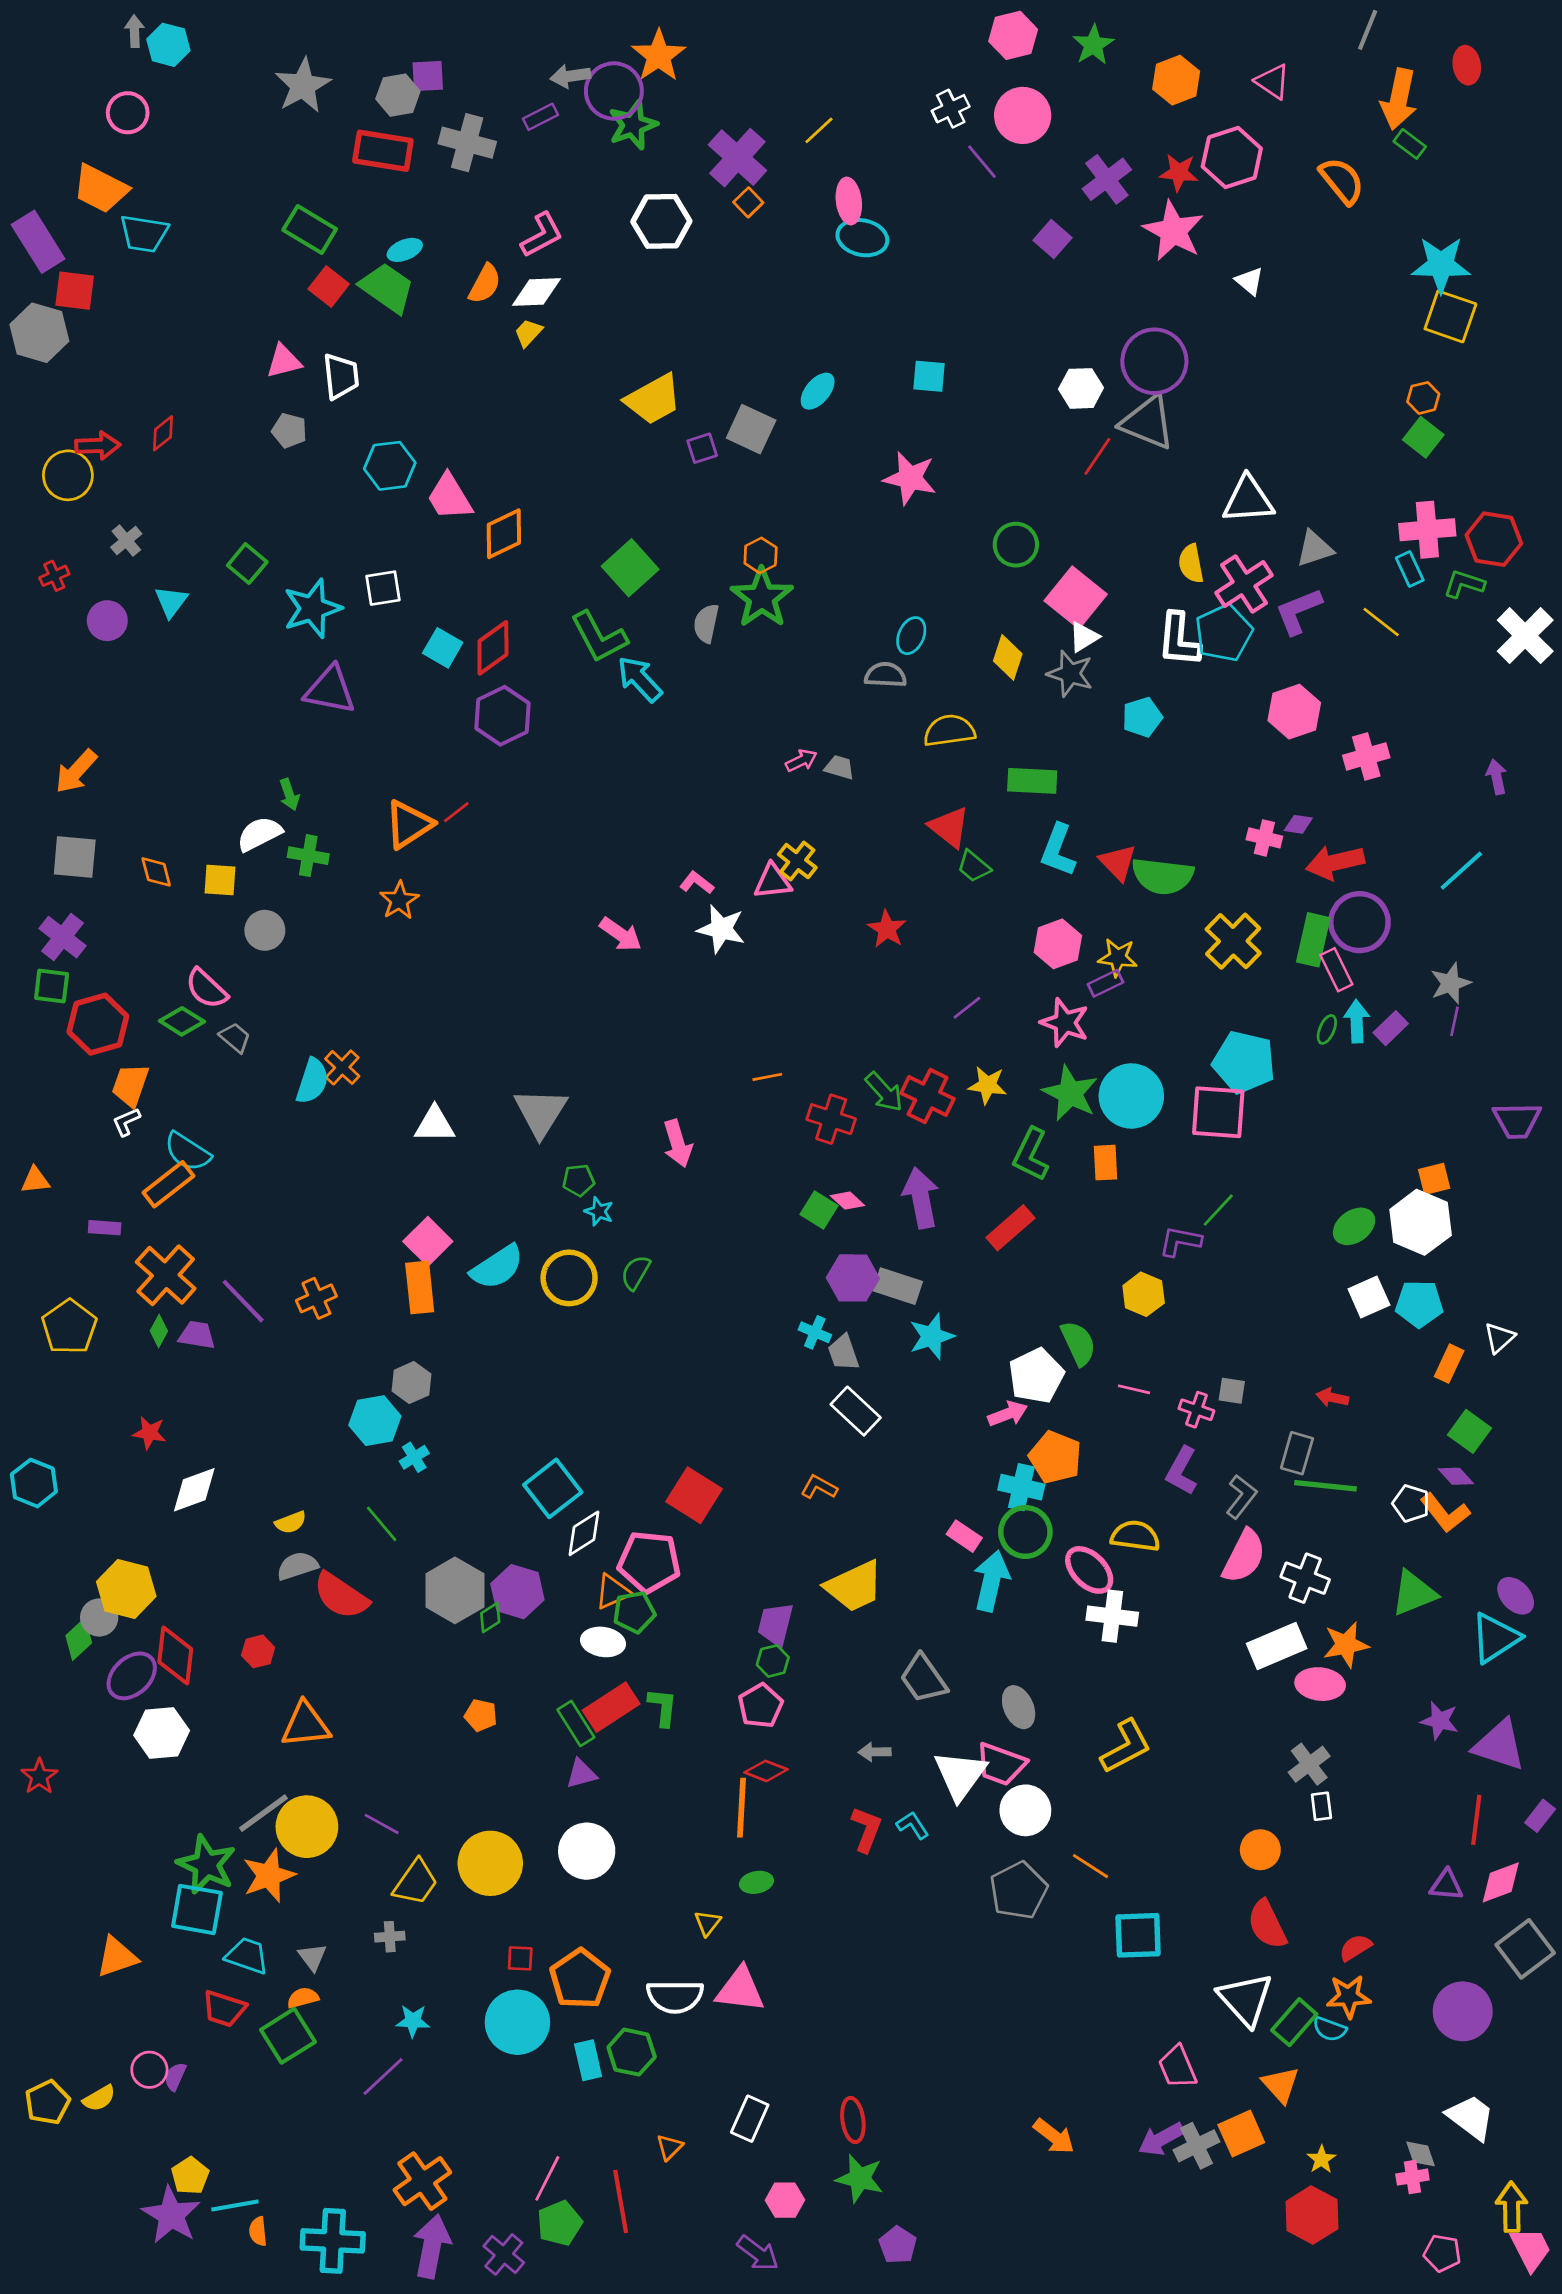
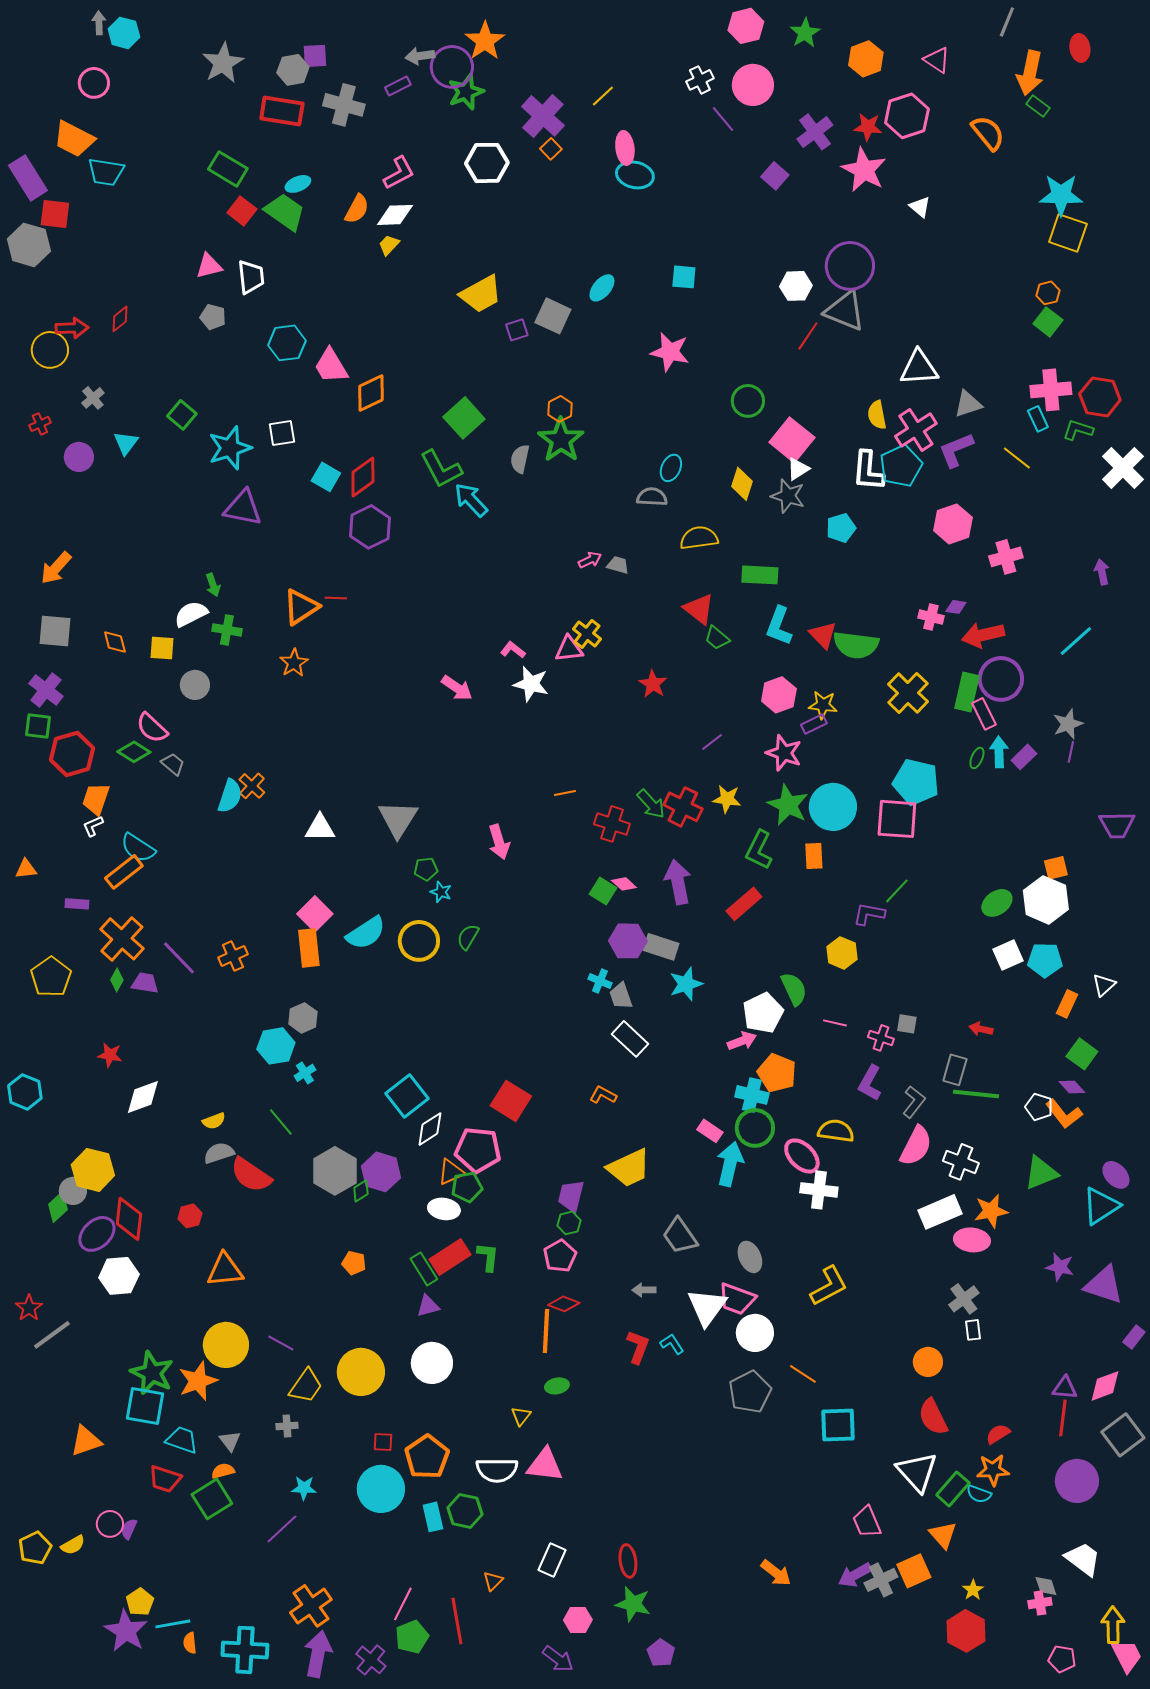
red line: (456, 812) -> (336, 598), turned 40
gray line: (263, 1813) -> (52, 1335), moved
red line: (1476, 1820) -> (1063, 1418), moved

